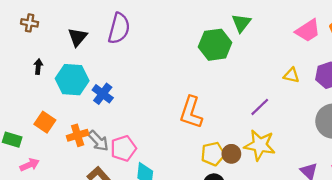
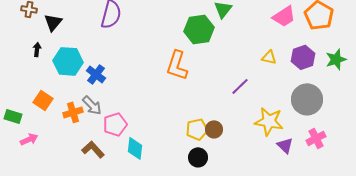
black triangle: (78, 37) -> (53, 22), moved
orange L-shape: (191, 112) -> (177, 65), moved
gray arrow: (98, 141) -> (92, 105), moved
yellow star: (260, 145) -> (269, 121), moved

